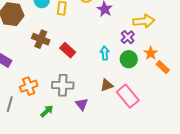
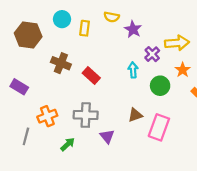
purple cross: (128, 37) -> (152, 54), moved
cyan arrow: (105, 53) -> (133, 70), moved
orange star: (151, 53) -> (183, 70), moved
pink rectangle: (128, 96) -> (159, 127), turned 60

